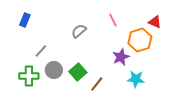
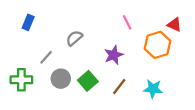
gray semicircle: (79, 31) -> (74, 38), moved
purple star: (121, 57) -> (114, 55), moved
green cross: (29, 76) -> (21, 80), moved
brown line: (97, 84) -> (119, 87), moved

